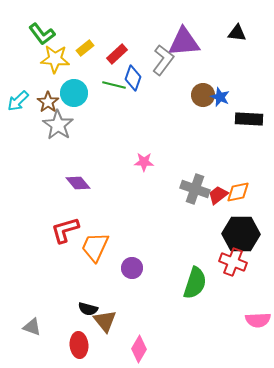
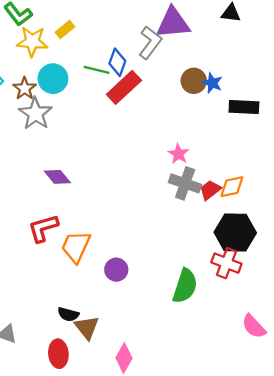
red rectangle: (117, 54) -> (124, 87), moved, size x1.5
pink star: (144, 162) -> (178, 154), moved, turned 30
pink semicircle: (258, 320) -> (254, 326), turned 50

